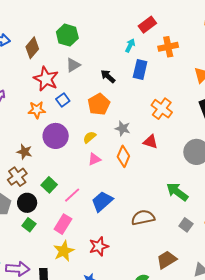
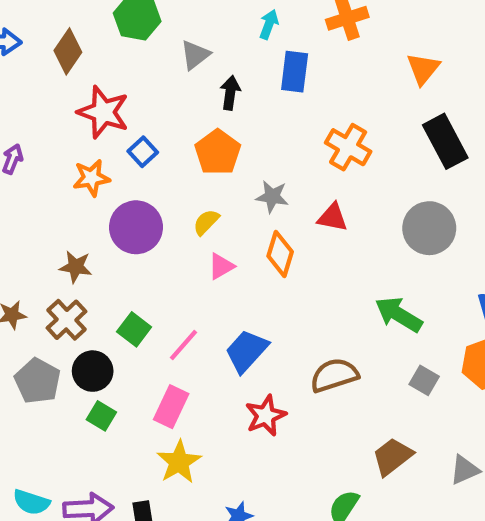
gray triangle: (73, 65) -> (195, 55), moved
black arrow: (108, 76) -> (230, 93), turned 63
red star: (99, 246) -> (266, 416), moved

